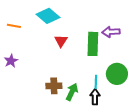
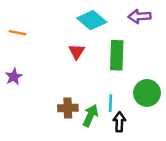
cyan diamond: (48, 16) -> (92, 20), moved
purple arrow: (111, 32) -> (139, 16), moved
cyan line: (96, 82) -> (111, 103), moved

